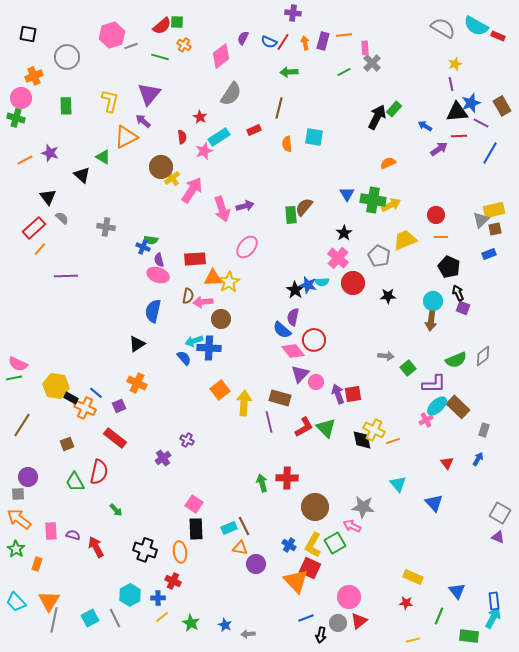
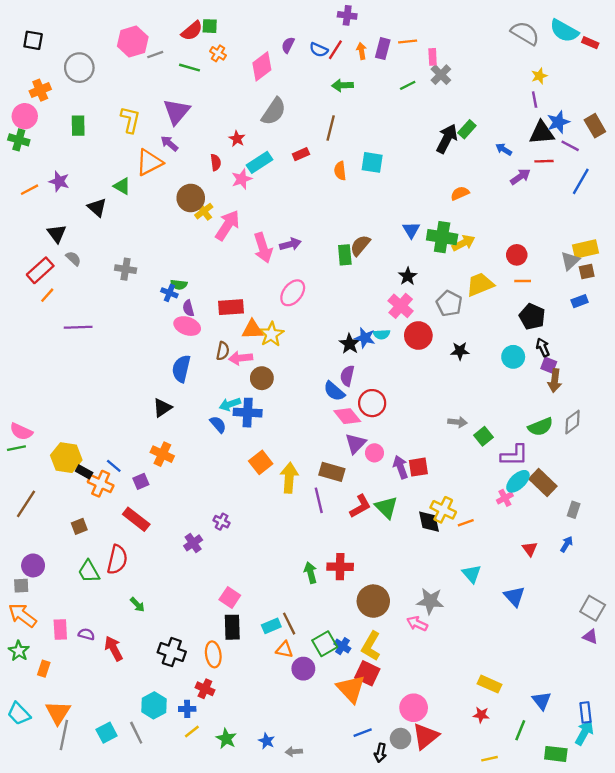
brown arrow: (431, 321) -> (555, 381), moved
green square: (335, 543) -> (325, 644), moved
red triangle: (359, 621) -> (425, 736), size x1.4

